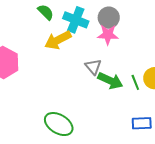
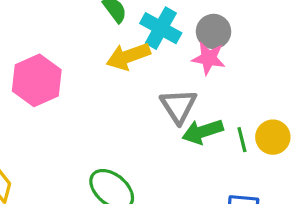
gray triangle: (93, 67) -> (178, 106), size x1.4
green arrow: (110, 81) -> (203, 132), turned 130

